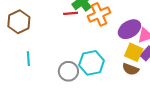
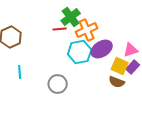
purple ellipse: (129, 29) -> (102, 49), moved
cyan hexagon: (92, 63) -> (80, 52), moved

